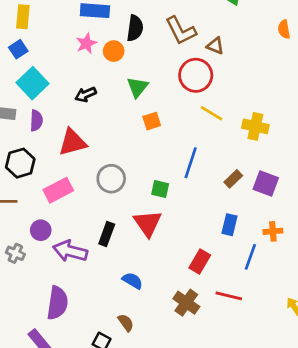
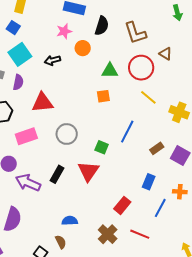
brown triangle: (215, 46) -> (166, 54), moved
blue square: (18, 49) -> (13, 28), turned -32
orange circle: (114, 51) -> (83, 48), moved
green triangle: (137, 87) -> (110, 71), moved, turned 42
black arrow: (86, 94) -> (52, 60), moved
blue semicircle: (133, 281) -> (70, 221), moved, turned -42

